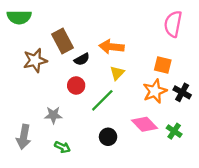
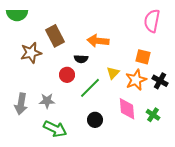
black semicircle: (82, 59) -> (81, 59), moved, turned 32
yellow triangle: (117, 73) -> (113, 73), moved
pink diamond: (145, 124) -> (127, 109), turned 40
gray arrow: (24, 137) -> (21, 104), moved
green arrow: (62, 147) -> (55, 129), size x1.6

